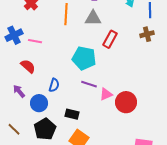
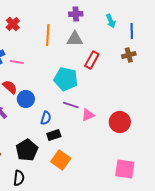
blue semicircle: (54, 85) -> (46, 118), moved
red circle: (126, 102) -> (120, 122), moved
blue circle: (39, 103) -> (26, 99), moved
black rectangle: (72, 114) -> (54, 135), turned -32

